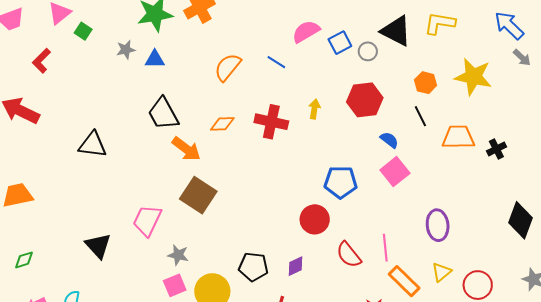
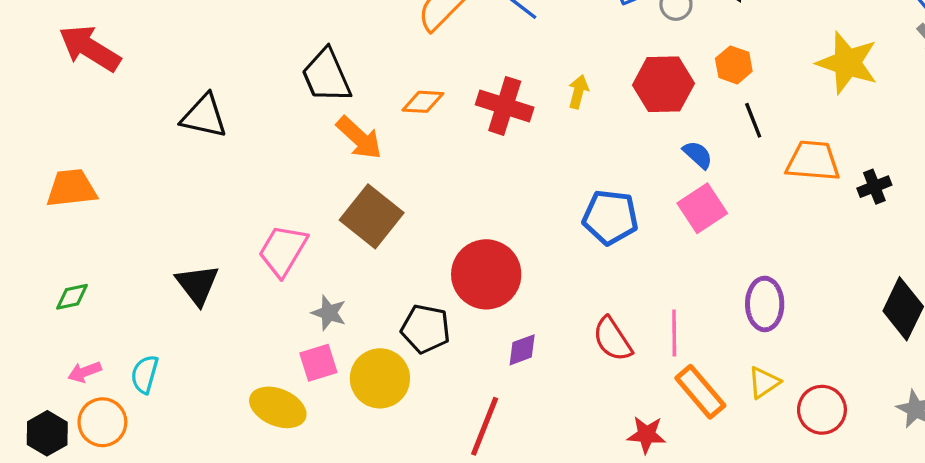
orange hexagon: (426, 83) -> (734, 65), moved
red circle: (315, 219) -> (486, 274), moved, size x1.4
black pentagon: (253, 267) -> (426, 329), moved

